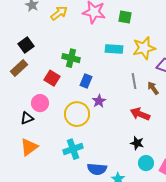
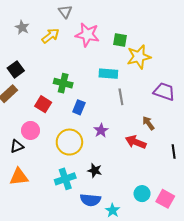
yellow star: (144, 48) -> (139, 57), moved
gray line: (134, 81) -> (121, 97), moved
brown arrow: (153, 88) -> (148, 123), moved
purple star: (99, 101) -> (101, 130), moved
black star: (137, 143) -> (95, 170), moved
orange triangle: (29, 147) -> (19, 177), turned 30

